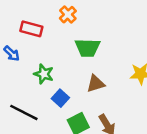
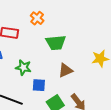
blue square: (60, 98) -> (39, 85), turned -32

